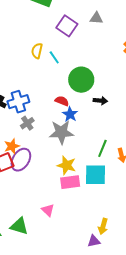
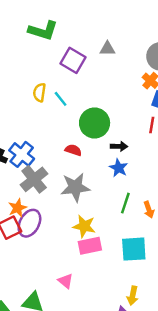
blue cross: (18, 102) -> (22, 154), turned -30
blue star: (70, 114) -> (119, 168), moved
gray cross: (27, 123) -> (34, 179), size x1.6
cyan square: (96, 175) -> (134, 249), moved

